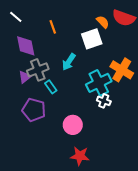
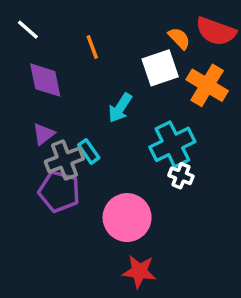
gray cross: (38, 70) -> (64, 160), moved
orange cross: (122, 70) -> (207, 85), moved
pink circle: (73, 125) -> (127, 218), size x1.4

